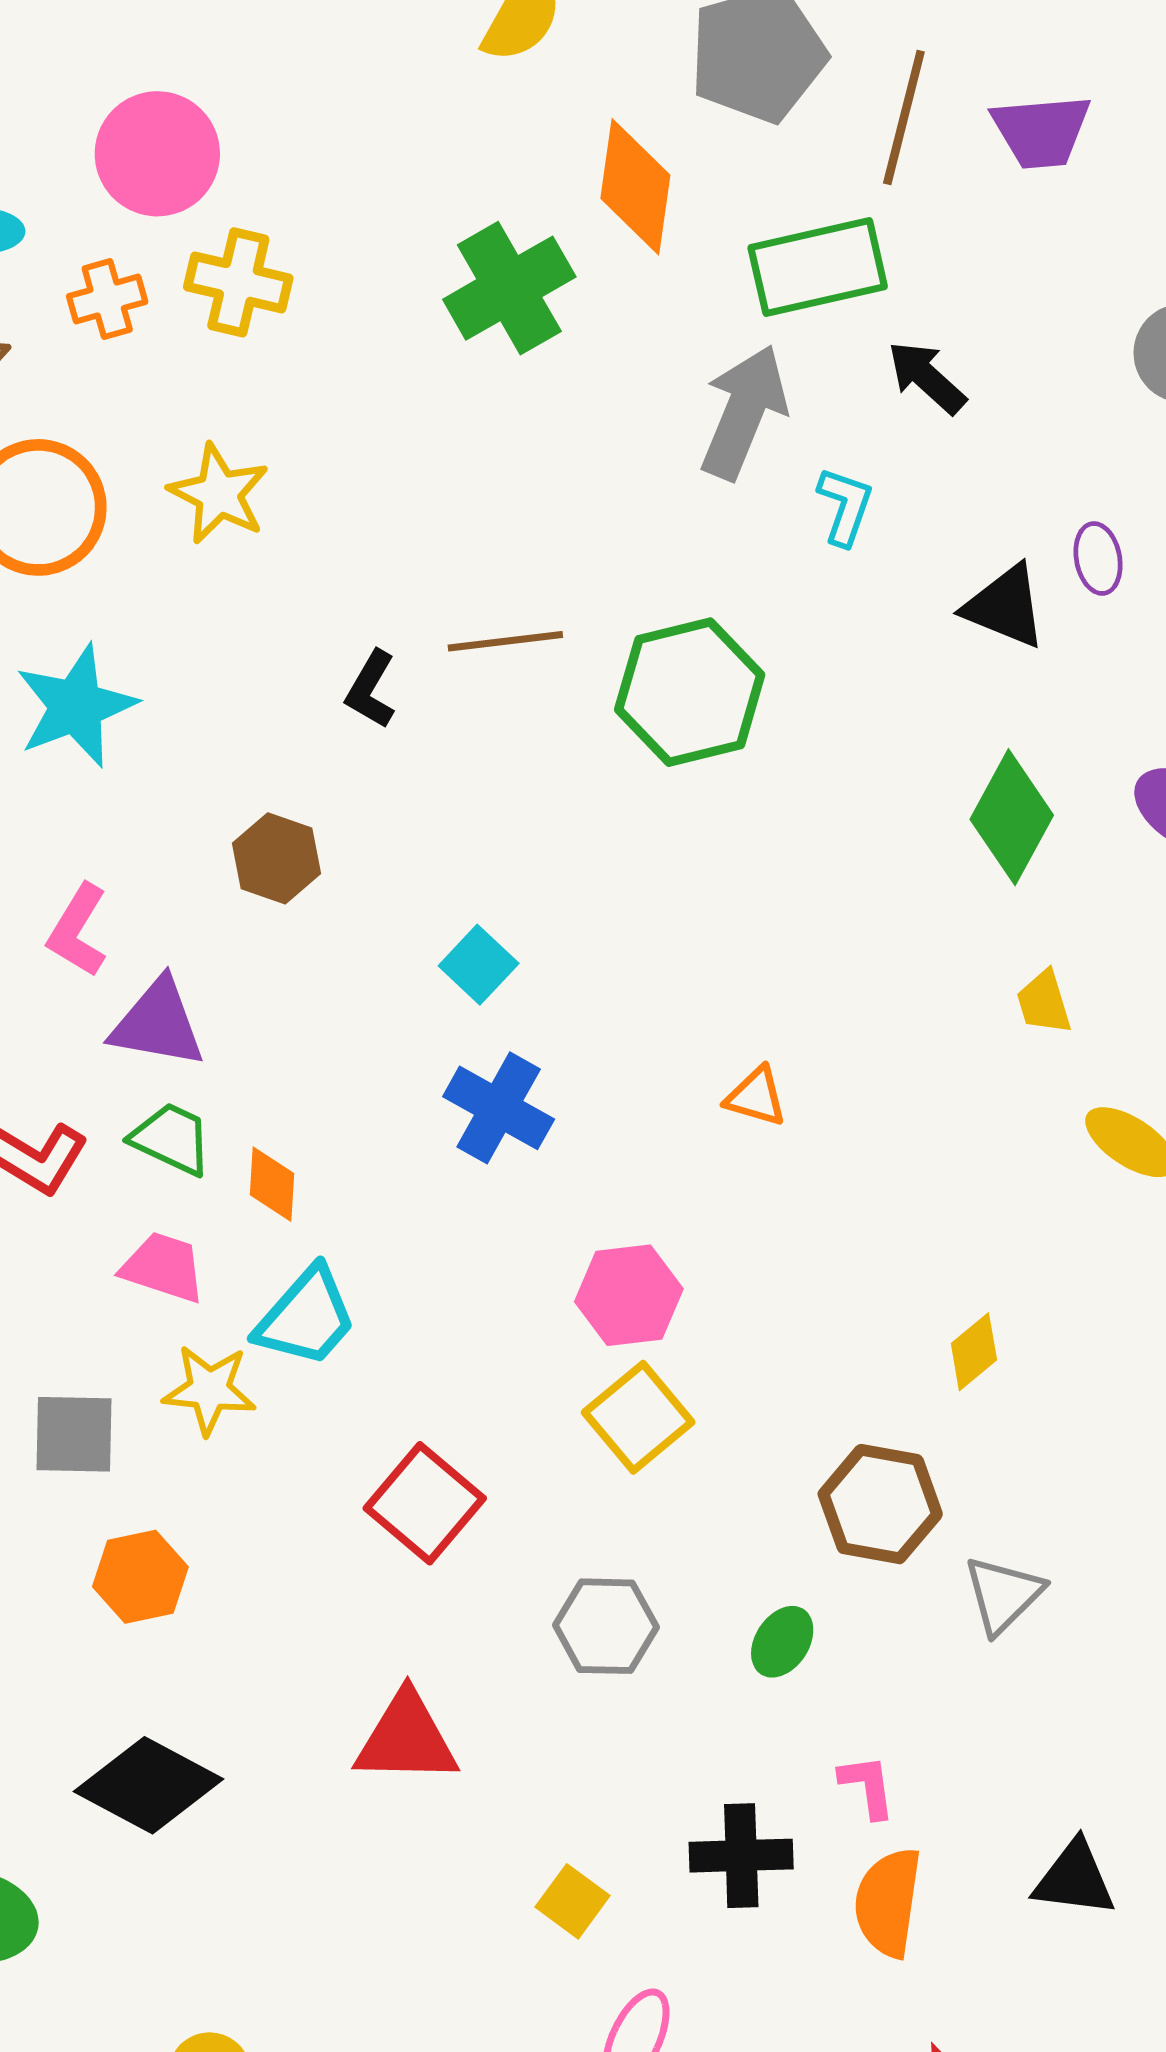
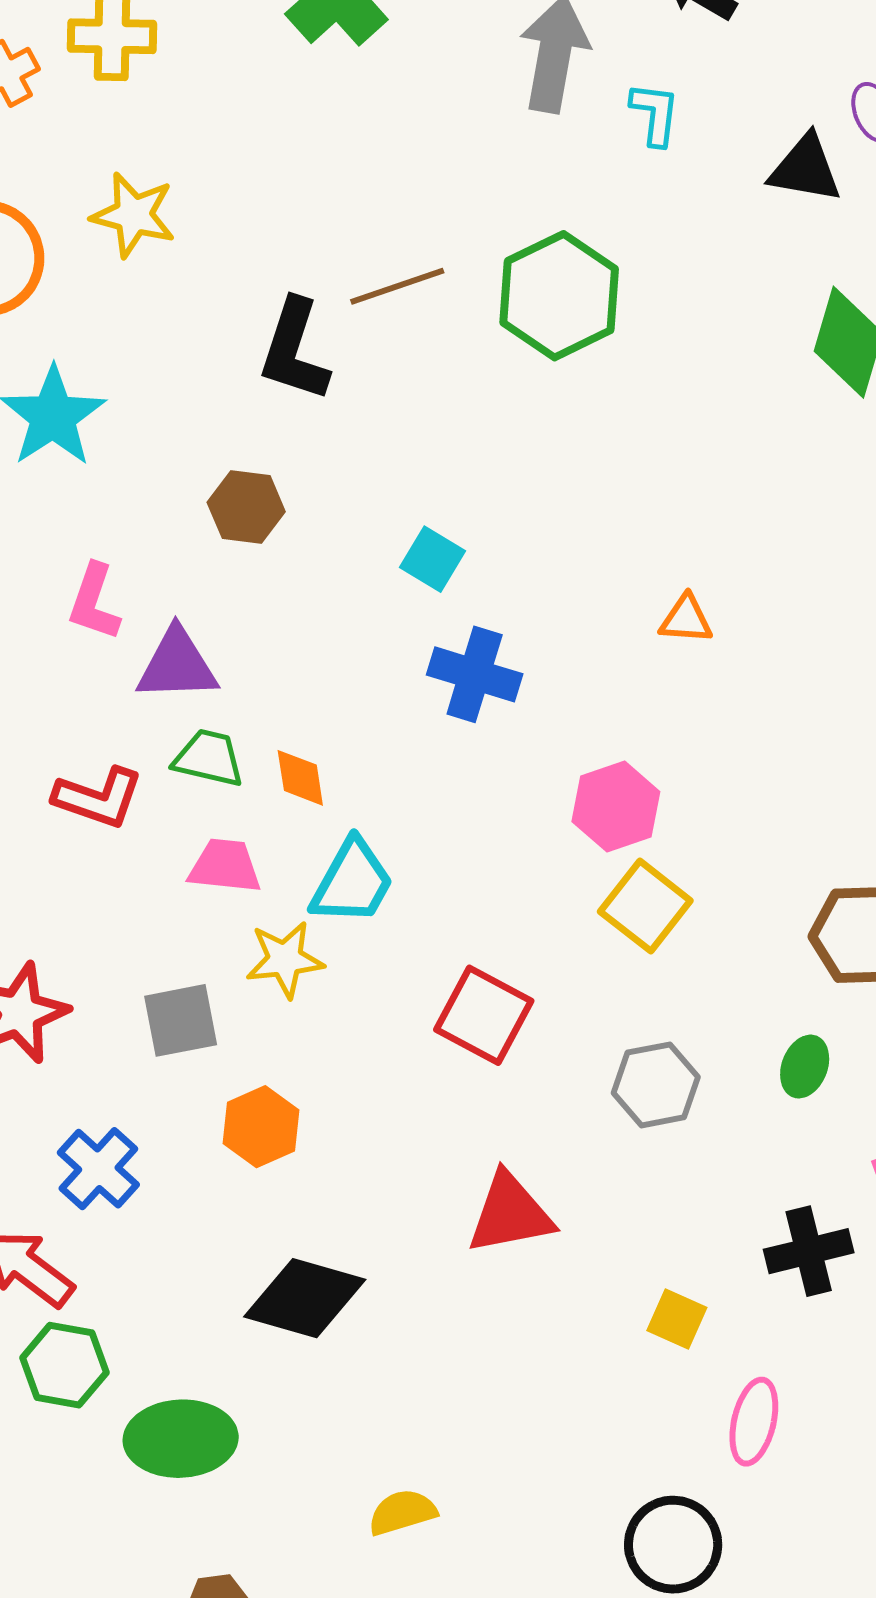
black L-shape: (371, 689) -> (294, 350), size x1.6

